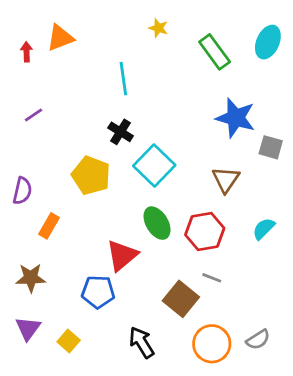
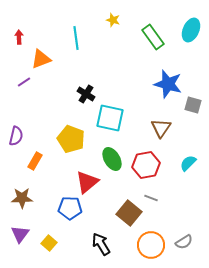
orange triangle: (60, 38) -> (41, 59), moved
cyan line: (123, 79) -> (76, 38), moved
cyan square: (154, 166) -> (110, 118), turned -32
yellow pentagon: (91, 175) -> (71, 139), moved

